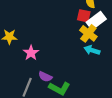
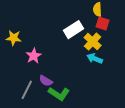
red square: (84, 16) -> (102, 23), moved
white rectangle: (96, 21) -> (74, 30), moved

